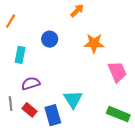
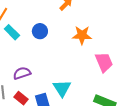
cyan rectangle: (20, 55) -> (12, 32), moved, turned -56

